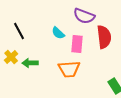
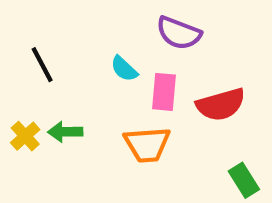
red semicircle: (104, 37) -> (221, 105), moved, turned 80
yellow cross: (11, 57) -> (25, 136), moved

